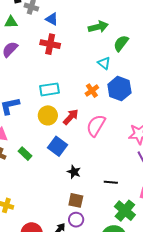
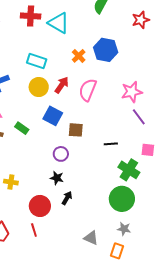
cyan triangle: (104, 63) -> (59, 23), moved, size x1.6
cyan rectangle: (50, 89) -> (37, 61), turned 36
black star: (74, 172) -> (57, 178), moved
brown square: (76, 200) -> (76, 130), moved
purple circle: (76, 220) -> (61, 154), moved

